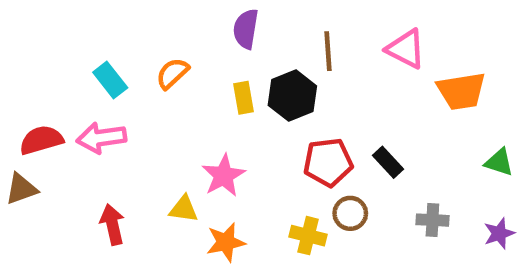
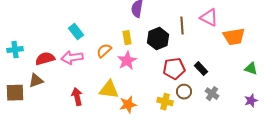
brown line: (328, 51) -> (182, 26), moved
orange semicircle: (172, 73) -> (104, 51), moved
yellow rectangle: (244, 98) -> (127, 38), moved
pink star: (224, 176) -> (127, 61), moved
yellow triangle: (184, 209) -> (109, 90), size x1.5
gray cross: (432, 220) -> (212, 94), moved, turned 32

